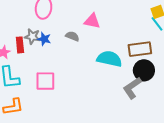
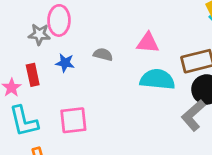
pink triangle: (92, 21) -> (148, 43), moved
gray star: (32, 36) -> (39, 34), moved

